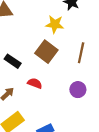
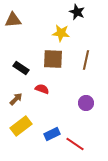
brown square: (46, 52) -> (53, 59), turned -35
purple circle: (78, 90) -> (86, 103), moved

